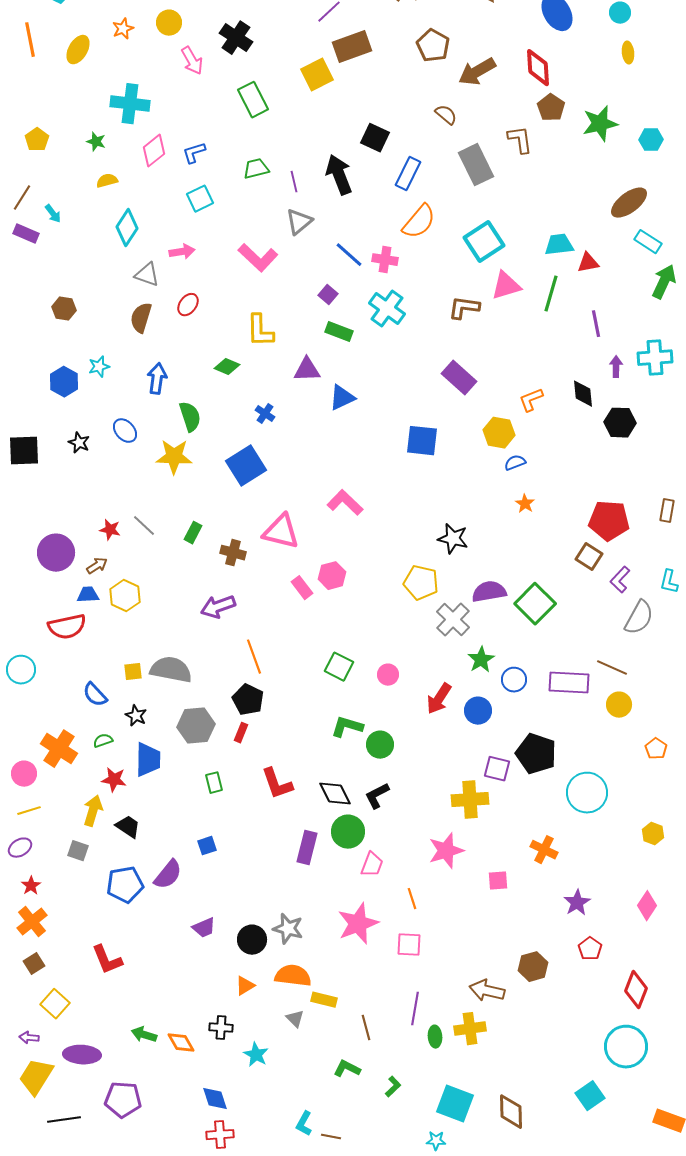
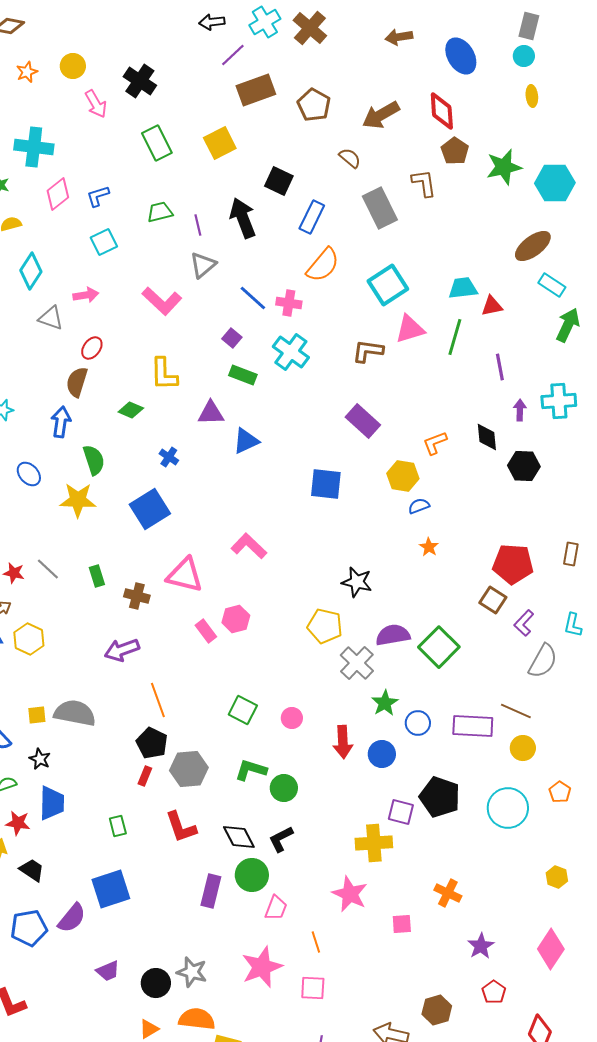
brown pentagon: (433, 46) -> (314, 105), moved
yellow square: (317, 75) -> (220, 143), moved
cyan hexagon: (651, 140) -> (555, 183), size x1.6
brown semicircle: (141, 318) -> (77, 382), moved
green rectangle: (193, 533) -> (97, 576), turned -45
red arrow: (439, 699) -> (343, 742), turned -36
gray hexagon: (196, 726) -> (189, 769), moved
cyan circle: (587, 793) -> (508, 808), moved
blue square: (207, 846) -> (111, 889), size x2.0
pink star: (446, 851) -> (350, 894), turned -30
pink diamond: (647, 906) -> (551, 949), size x1.4

